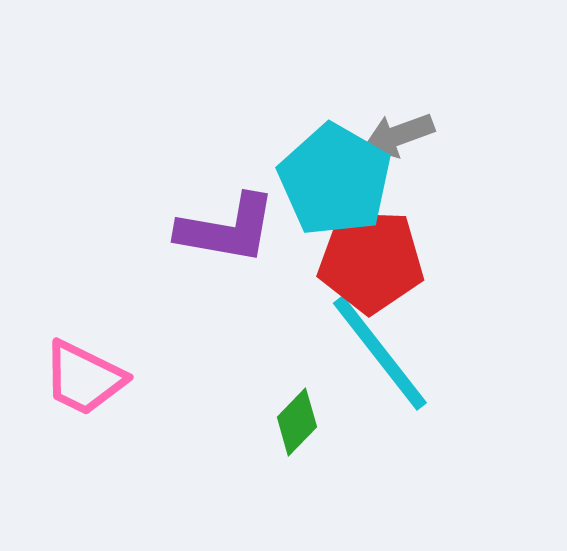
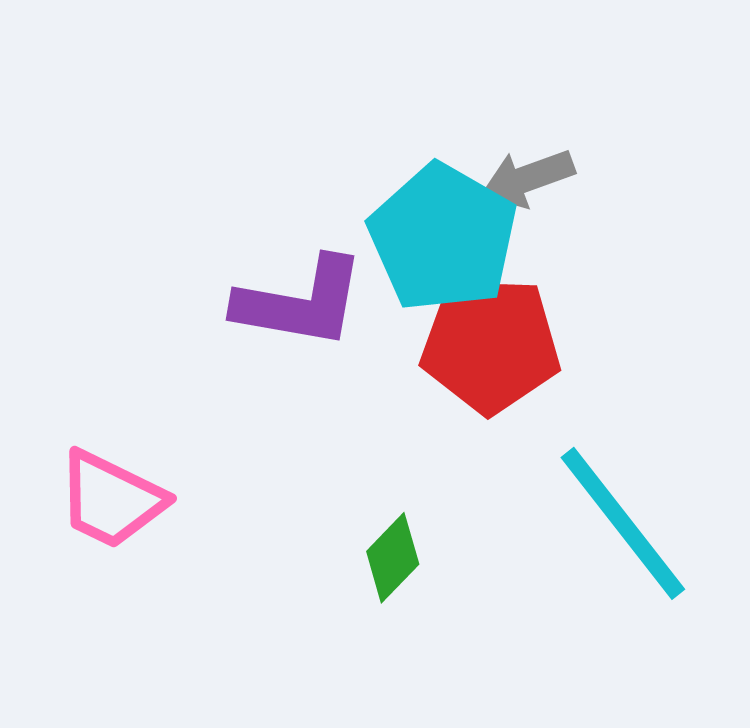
cyan line: (380, 353) -> (623, 523), moved

